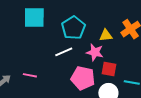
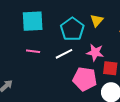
yellow triangle: (106, 35) -> (97, 20), moved, turned -40
pink line: (30, 75) -> (33, 51), moved

